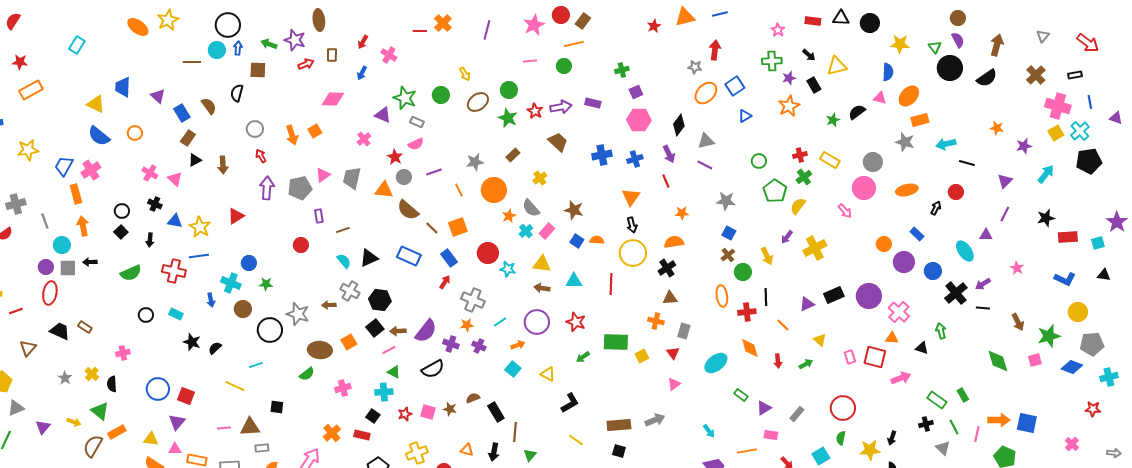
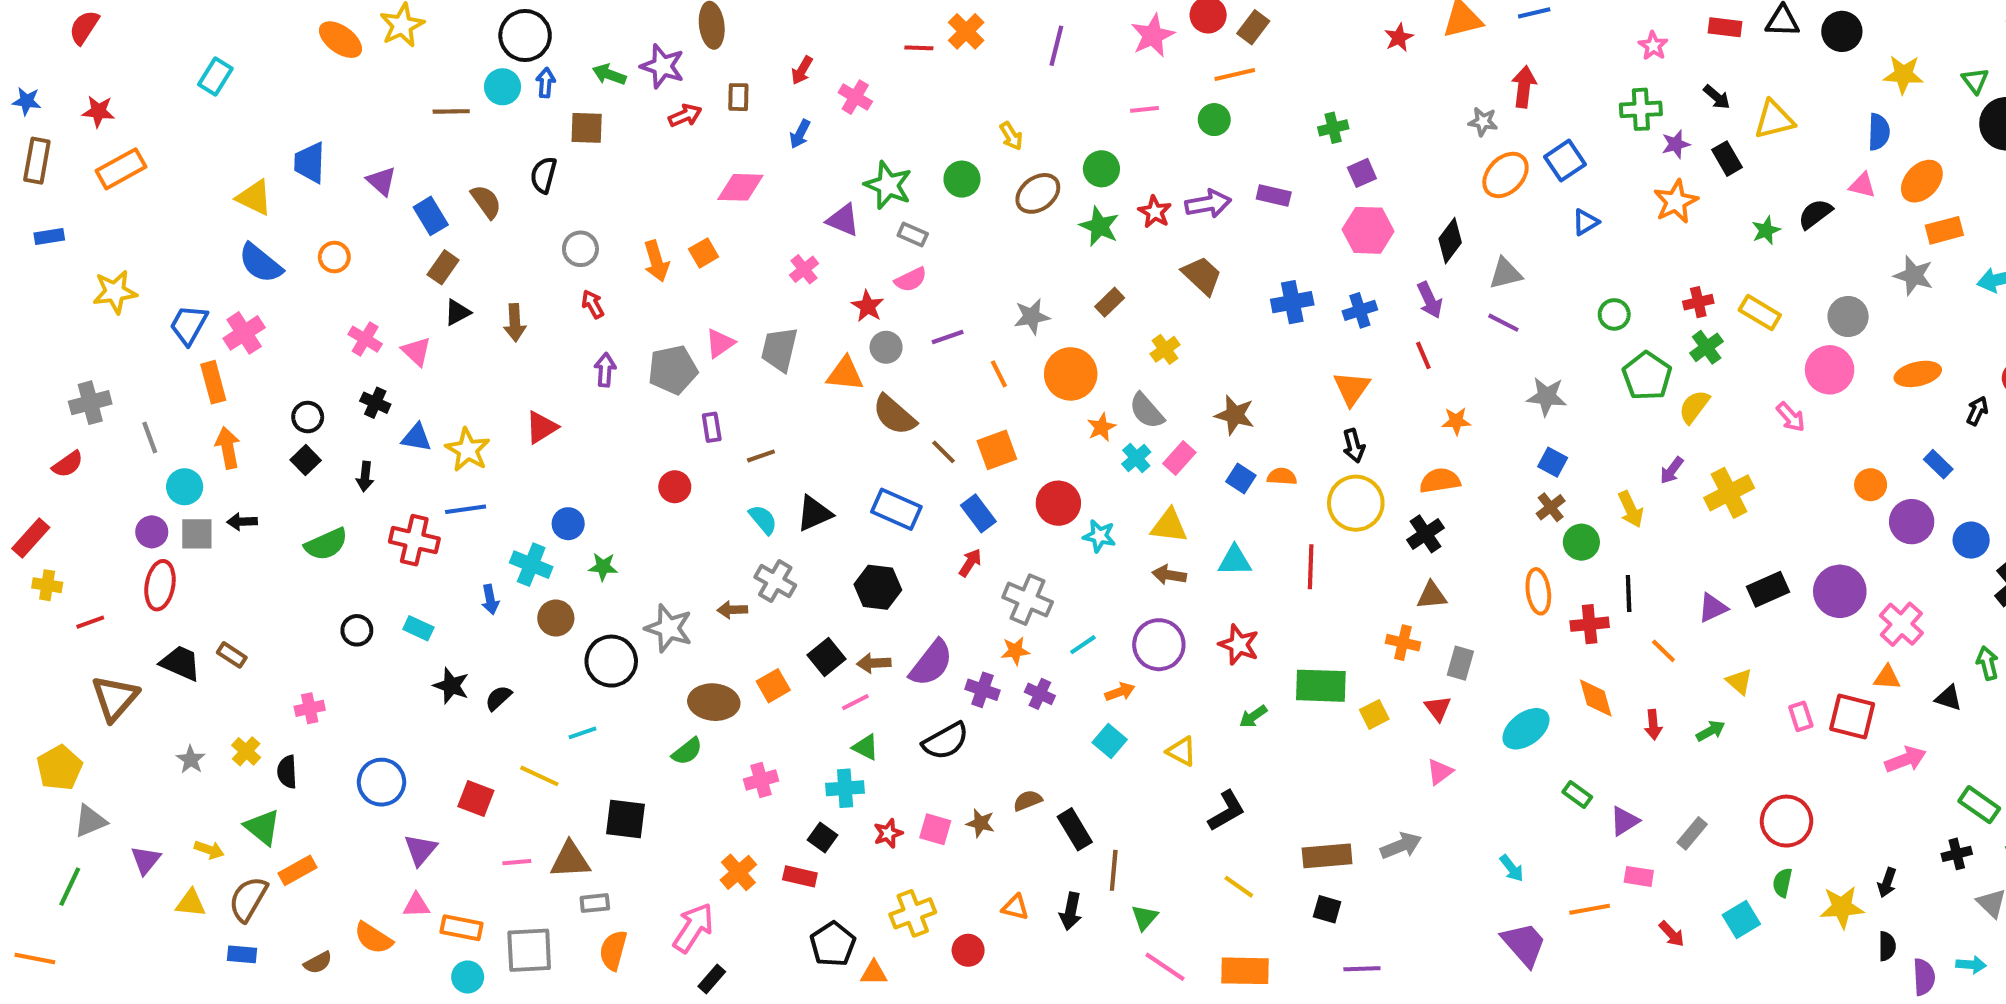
purple arrow: (267, 188) -> (605, 370), size x0.7
black hexagon: (380, 300) -> (878, 587), moved
brown triangle: (28, 348) -> (115, 698), size x1.4
red square: (186, 396) -> (476, 799), moved
black square: (277, 407) -> (626, 819), size x1.5
yellow triangle: (151, 439) -> (191, 903), moved

